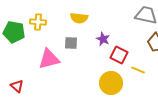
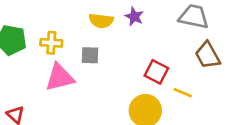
yellow cross: (38, 22) -> (51, 43), moved
purple star: (103, 39) -> (134, 17), moved

